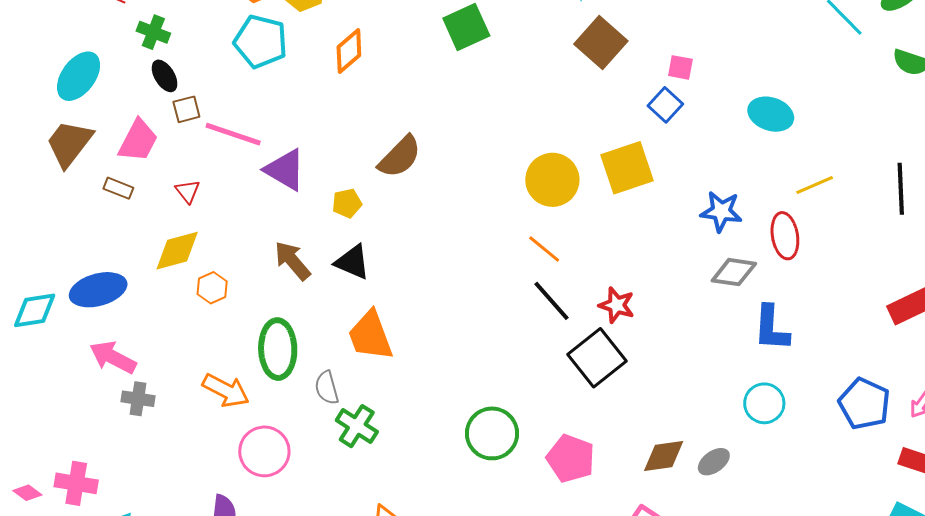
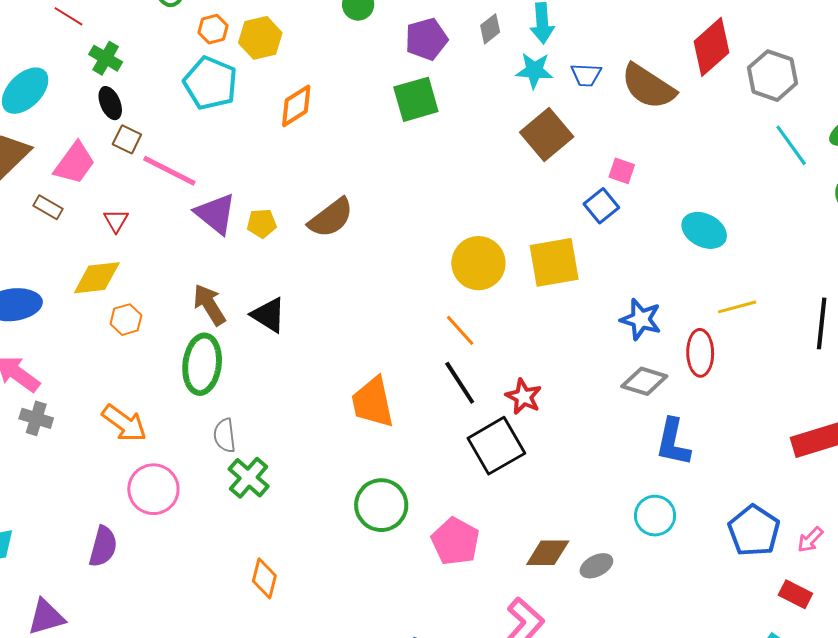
brown square: (186, 109) -> (127, 139), turned 32
yellow pentagon: (347, 203) -> (262, 223), moved
orange trapezoid: (370, 336) -> (373, 402), moved
green ellipse: (278, 349) -> (202, 364), moved

